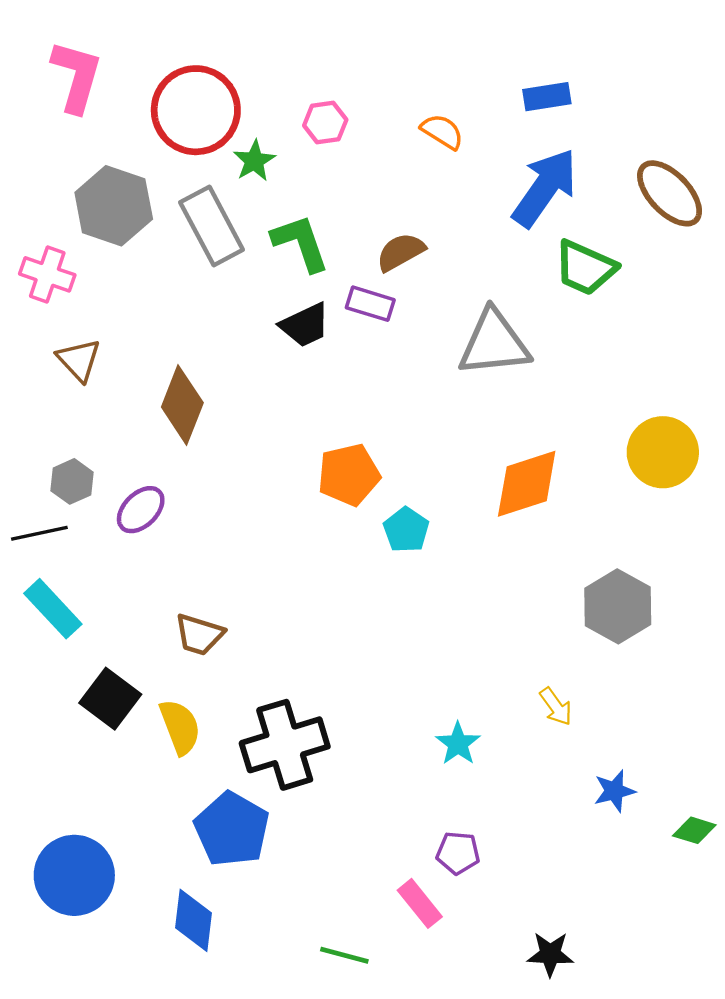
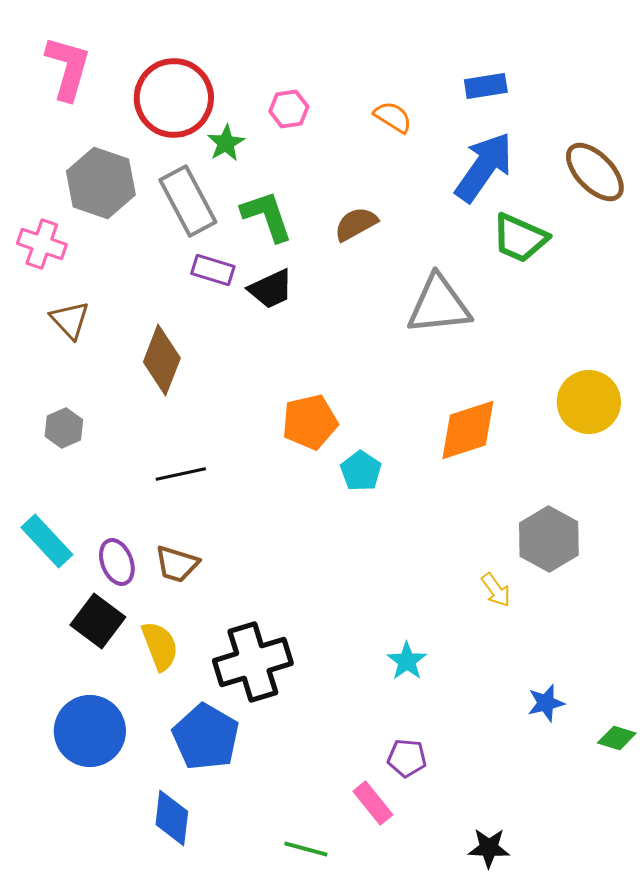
purple rectangle: (370, 304) -> (213, 270), moved
purple ellipse: (141, 510) -> (117, 562), moved, turned -66
black line: (39, 533) -> (181, 474), moved
yellow arrow: (556, 707) -> (496, 590), moved
blue circle: (74, 875) -> (90, 731), moved

